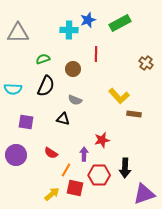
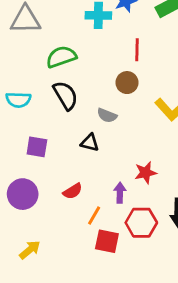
green semicircle: (43, 59) -> (61, 57), size x1.5
brown circle: (73, 69) -> (127, 83), moved
black semicircle: (46, 86) -> (66, 95), turned -55
red semicircle: (51, 153) -> (73, 191), turned -64
yellow arrow: (52, 194) -> (30, 250), moved

